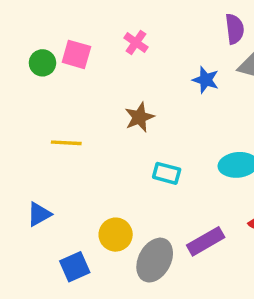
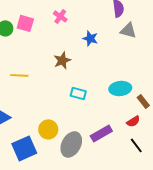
blue star: (206, 80) -> (90, 38), moved
blue square: (75, 267) -> (24, 148), size x1.4

